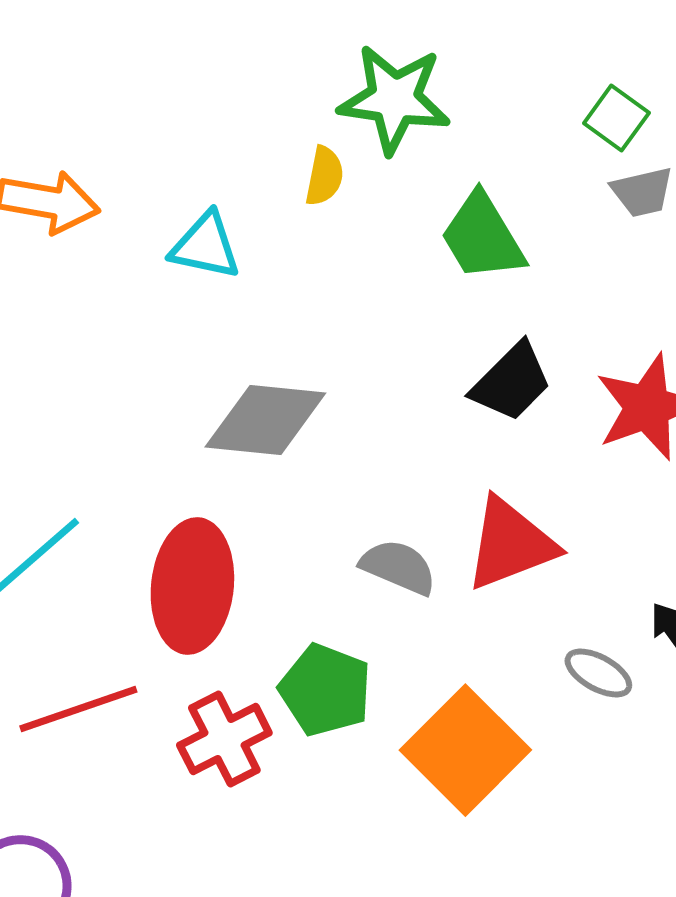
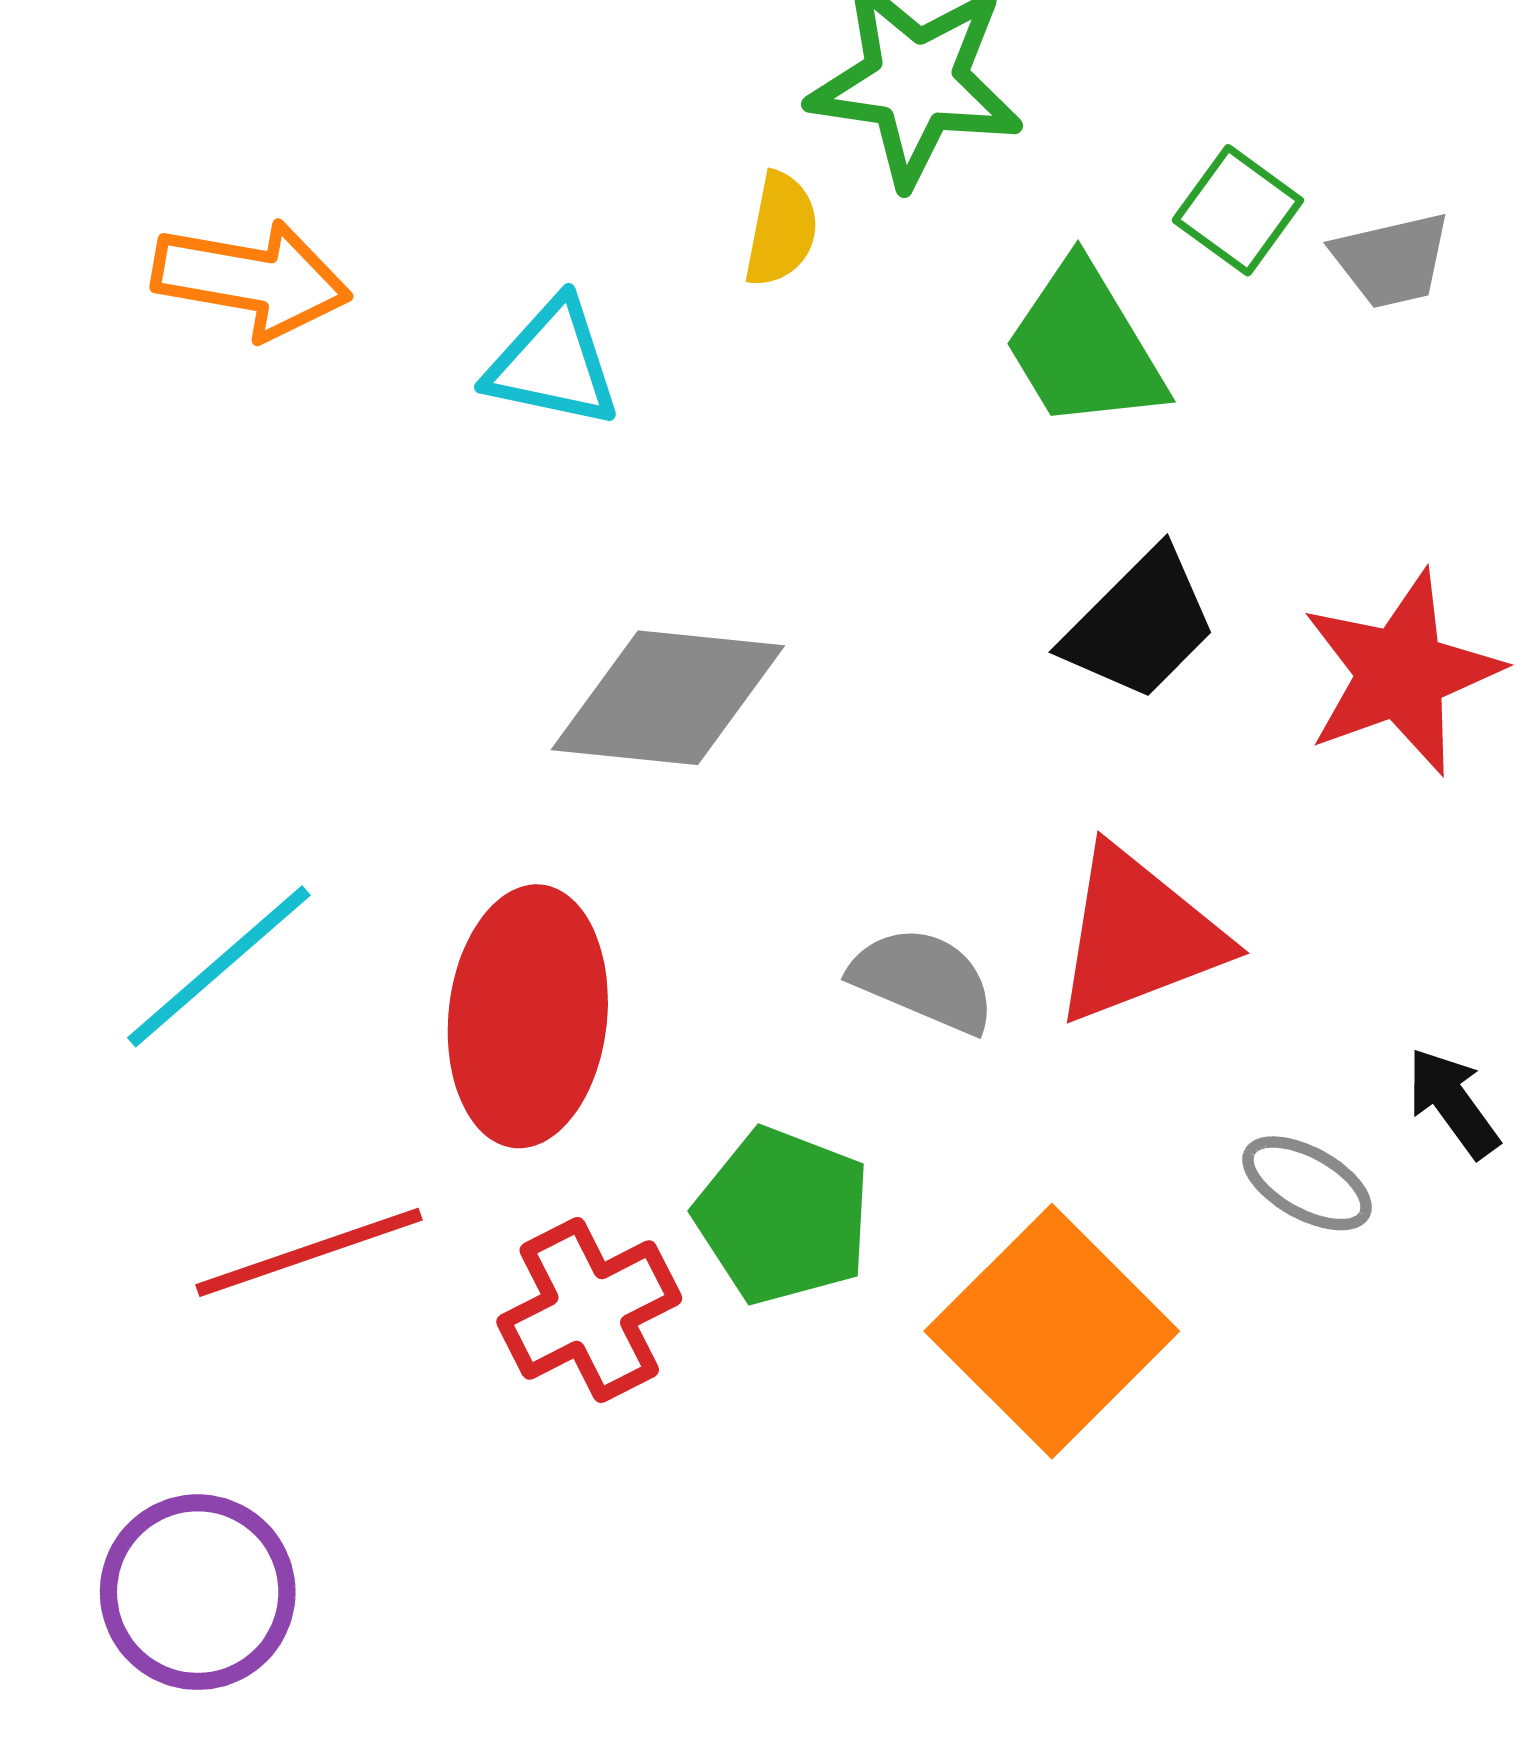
green square: (616, 118) -> (1238, 210), moved

